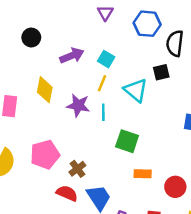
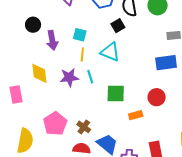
black circle: (31, 38) -> (33, 25), moved
purple arrow: (72, 56) -> (52, 40), turned 120
black square: (161, 72) -> (118, 26), moved
red circle: (175, 187) -> (157, 97), moved

